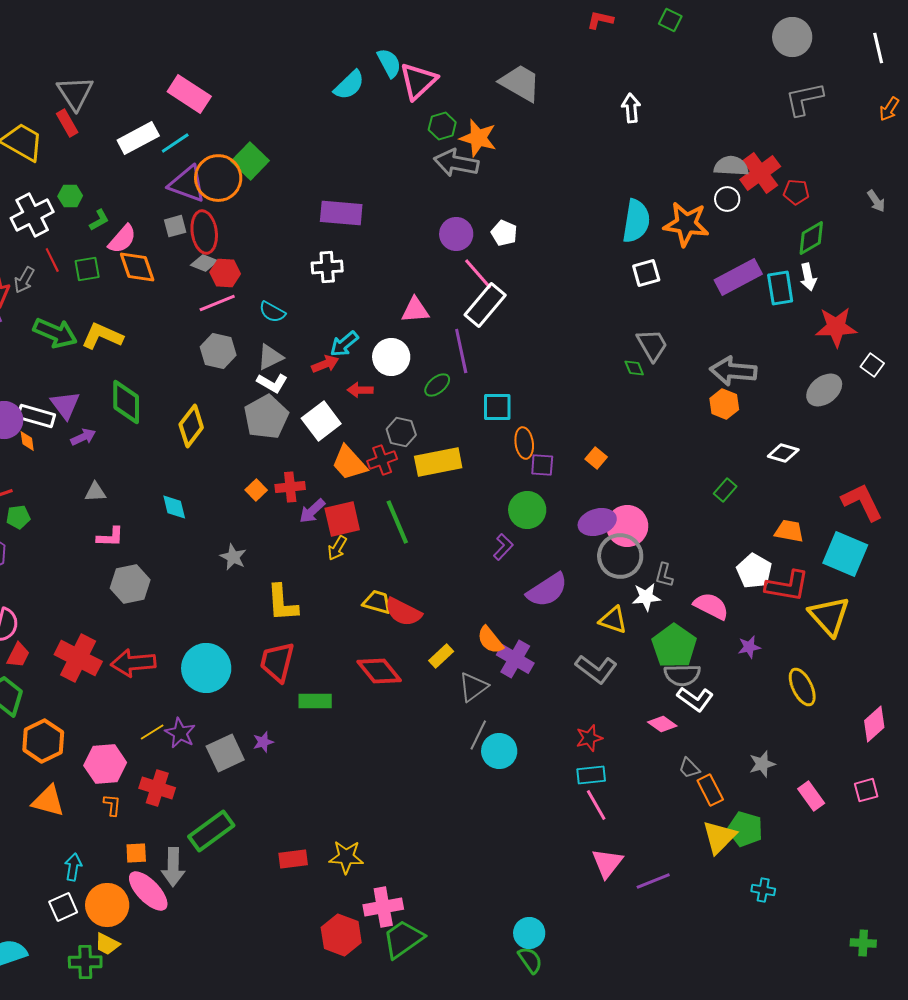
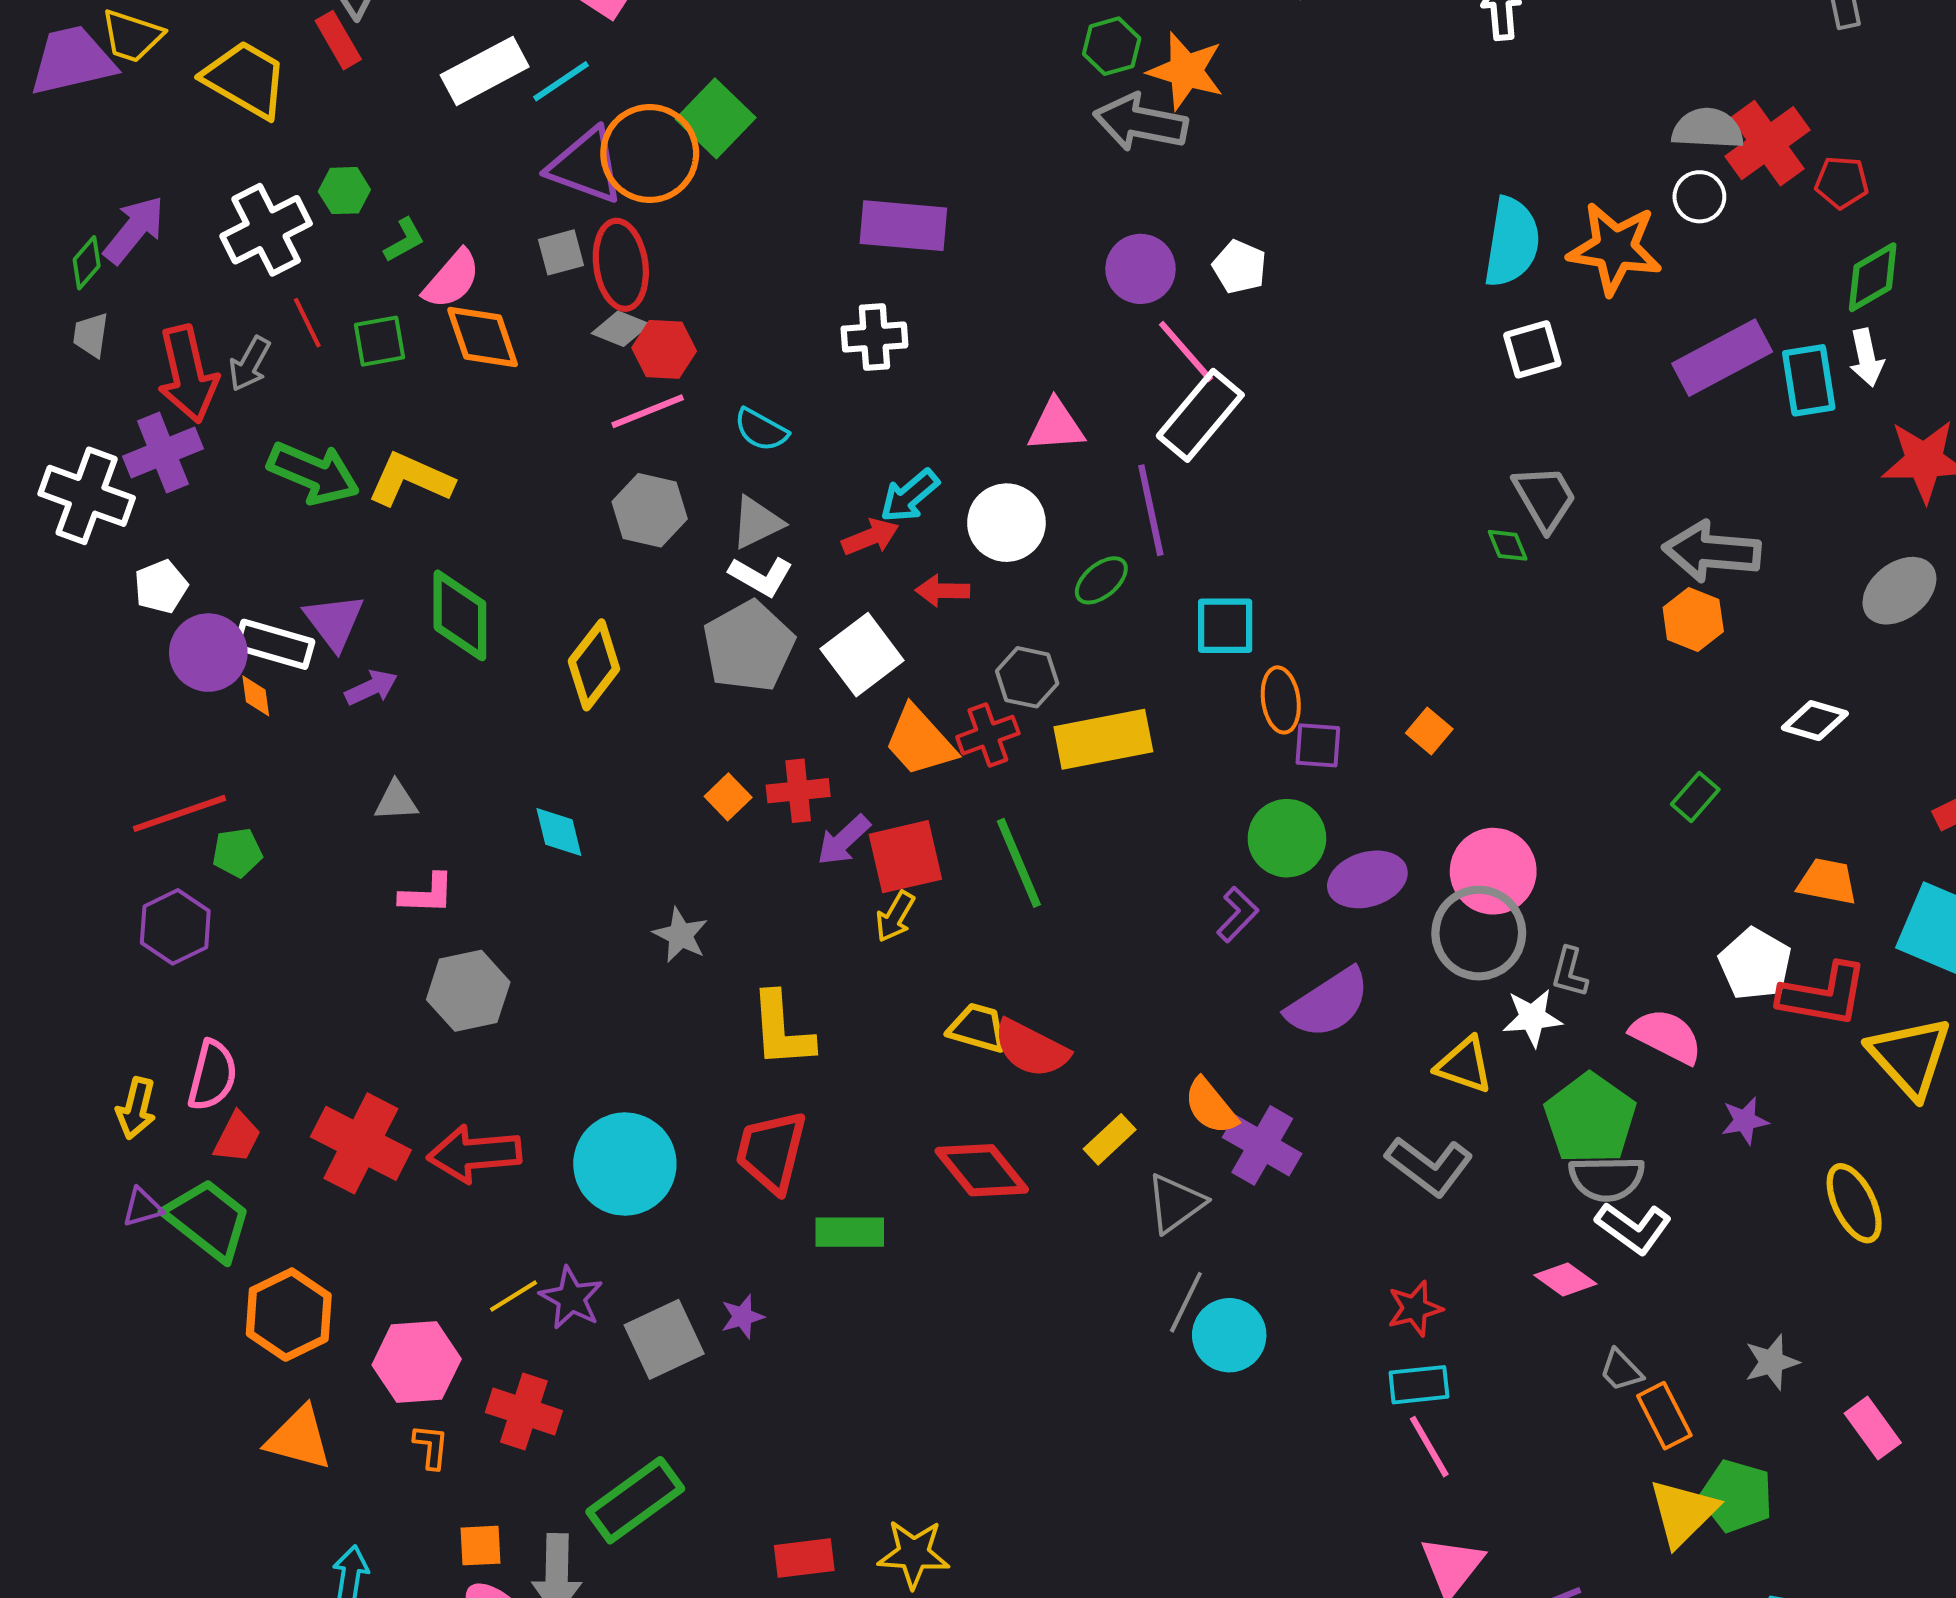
purple ellipse: (597, 522) -> (1367, 879), moved

